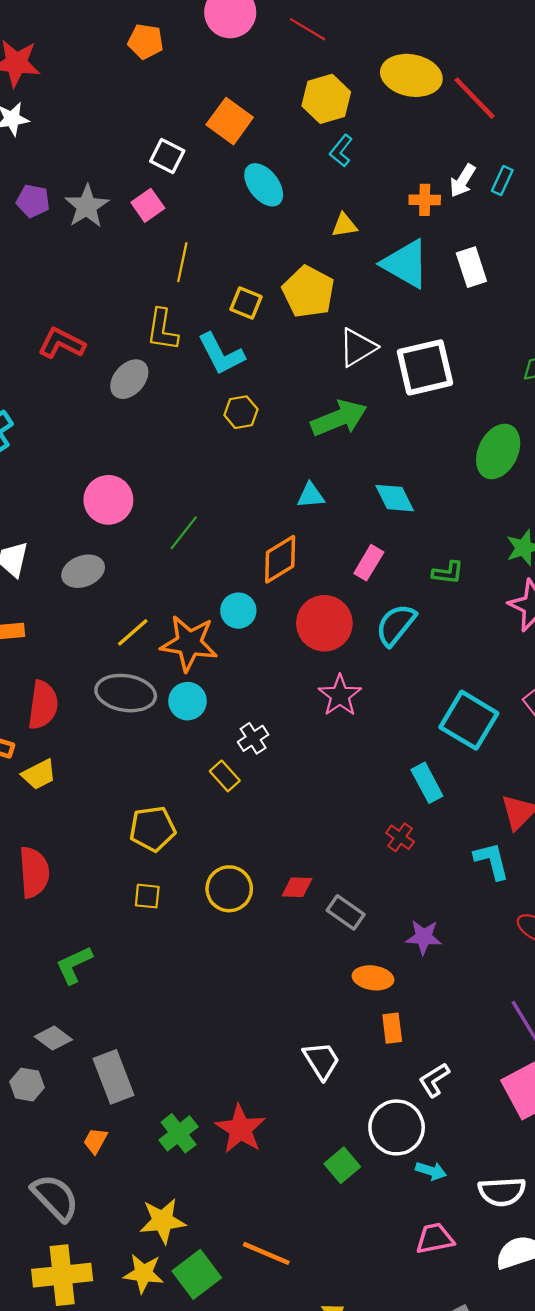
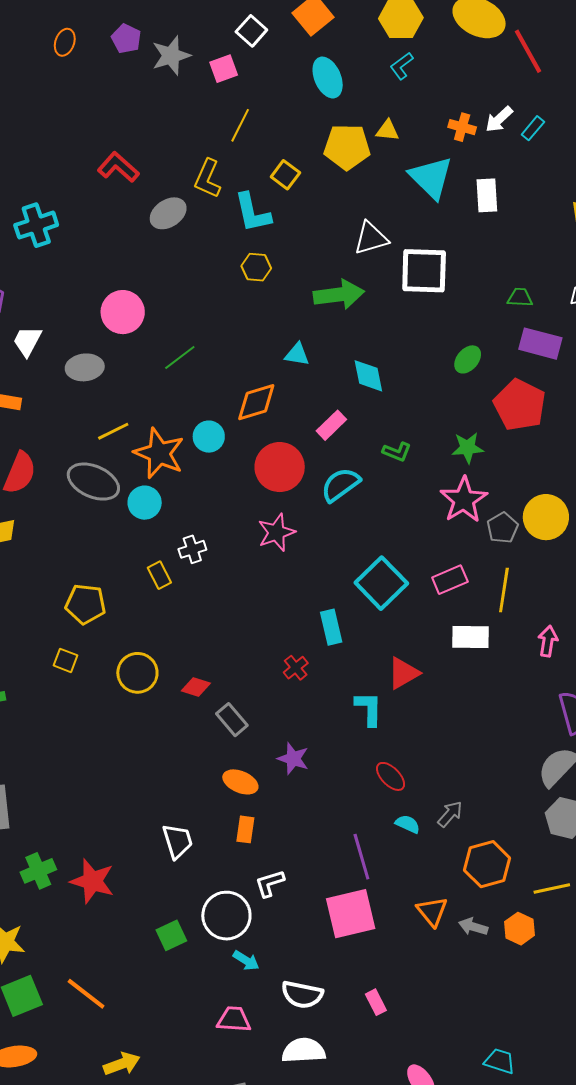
yellow pentagon: (308, 292) -> (347, 147), moved, turned 30
green ellipse: (498, 451) -> (468, 359), size x0.6
red star: (240, 1129) -> (92, 881), turned -30

